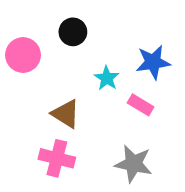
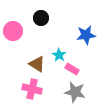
cyan star: (107, 78) -> (59, 55), moved
pink rectangle: (141, 105) -> (72, 69), moved

